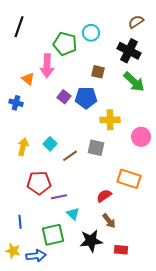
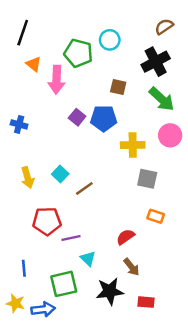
black cross: (129, 51) -> (156, 62), turned 35
orange triangle: (28, 79) -> (34, 64), moved
pink circle: (141, 137) -> (170, 135), moved
yellow arrow: (23, 147) -> (28, 178), turned 150
gray square: (96, 148) -> (147, 179), moved
orange rectangle: (129, 179) -> (156, 216), size x0.6

